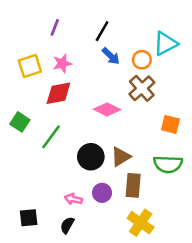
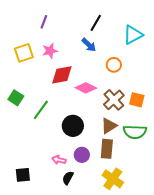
black line: (102, 31) -> (96, 23), moved
orange circle: (142, 60) -> (114, 65), moved
brown cross: (142, 88) -> (114, 100), moved
red diamond: (58, 93) -> (62, 75), moved
brown triangle: (121, 157) -> (109, 126), moved
black semicircle: (67, 225) -> (68, 178), moved

